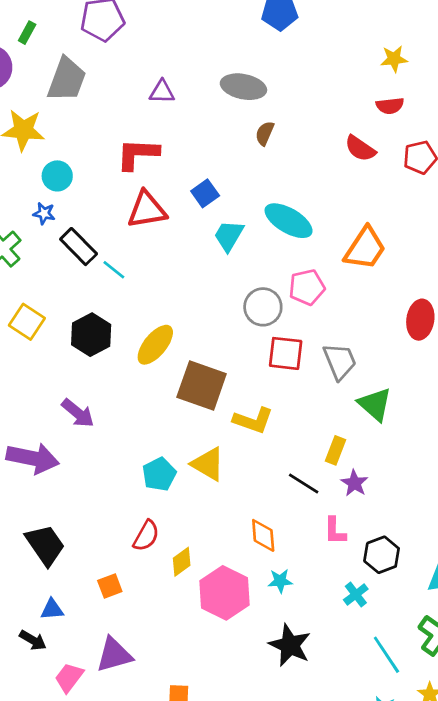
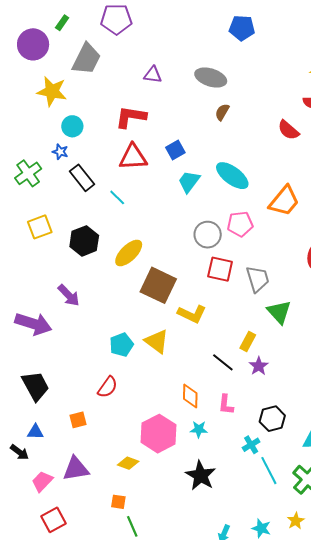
cyan line: (114, 270) -> (117, 197), moved
yellow square: (27, 322) -> (40, 227), turned 30
pink L-shape: (335, 531) -> (226, 405), moved
yellow diamond: (182, 562) -> (128, 463), moved, turned 50
cyan line: (386, 655) -> (269, 471), moved

